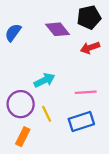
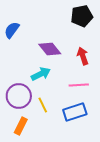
purple diamond: (57, 29) -> (50, 49), moved
red arrow: (90, 48) -> (83, 56), moved, turned 90

